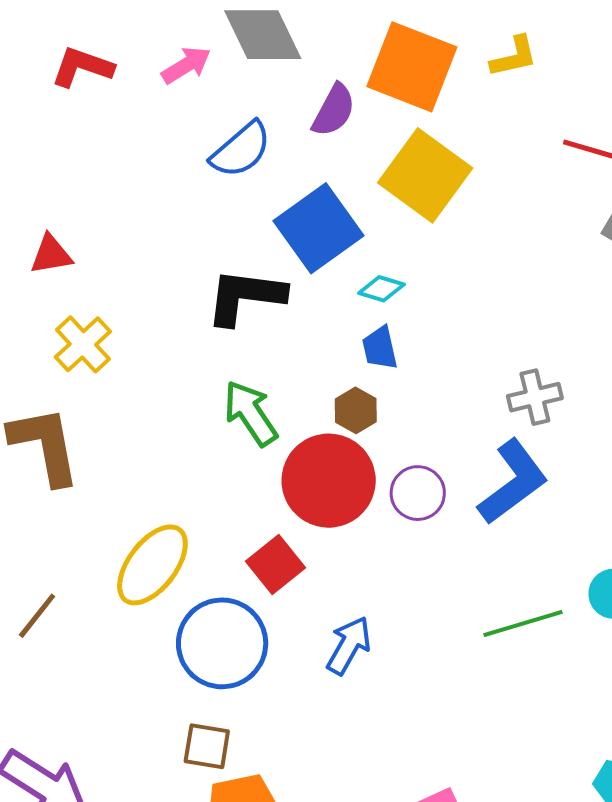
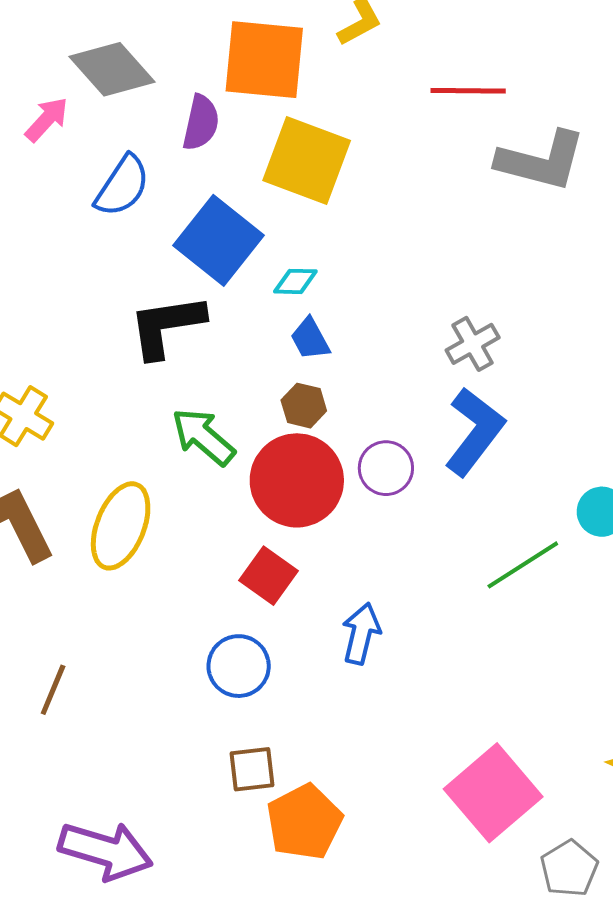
yellow ellipse: (152, 565) -> (121, 526), moved
blue circle: (222, 643) -> (239, 666), size x0.7

